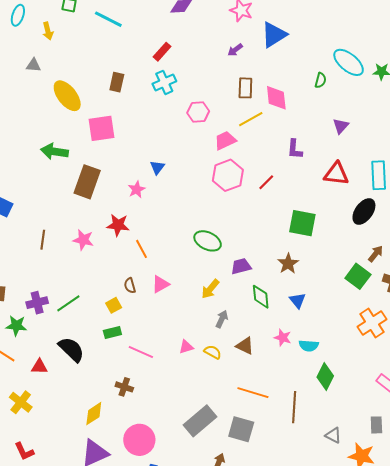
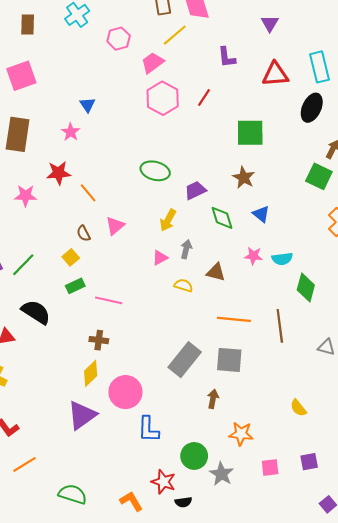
pink triangle: (186, 347) -> (160, 258), moved
yellow diamond: (94, 414) -> (91, 373), moved

